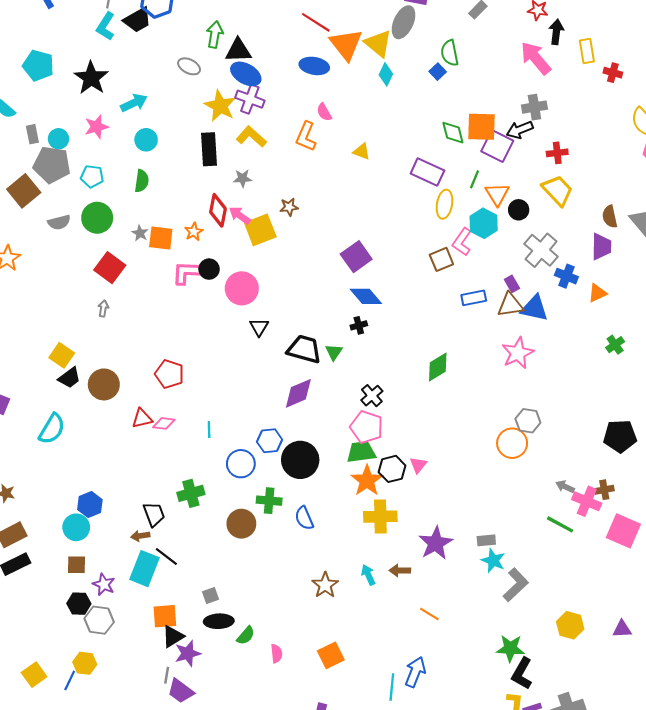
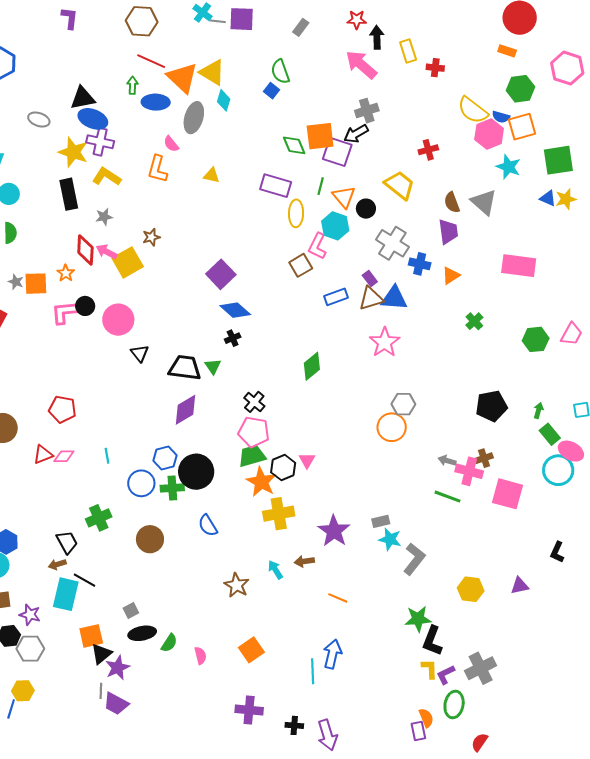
gray ellipse: (404, 22) -> (194, 118), moved
green arrow: (215, 34) -> (132, 85), moved, size x0.7
red cross: (557, 153) -> (428, 150), moved
green cross: (269, 501) -> (172, 488), moved

